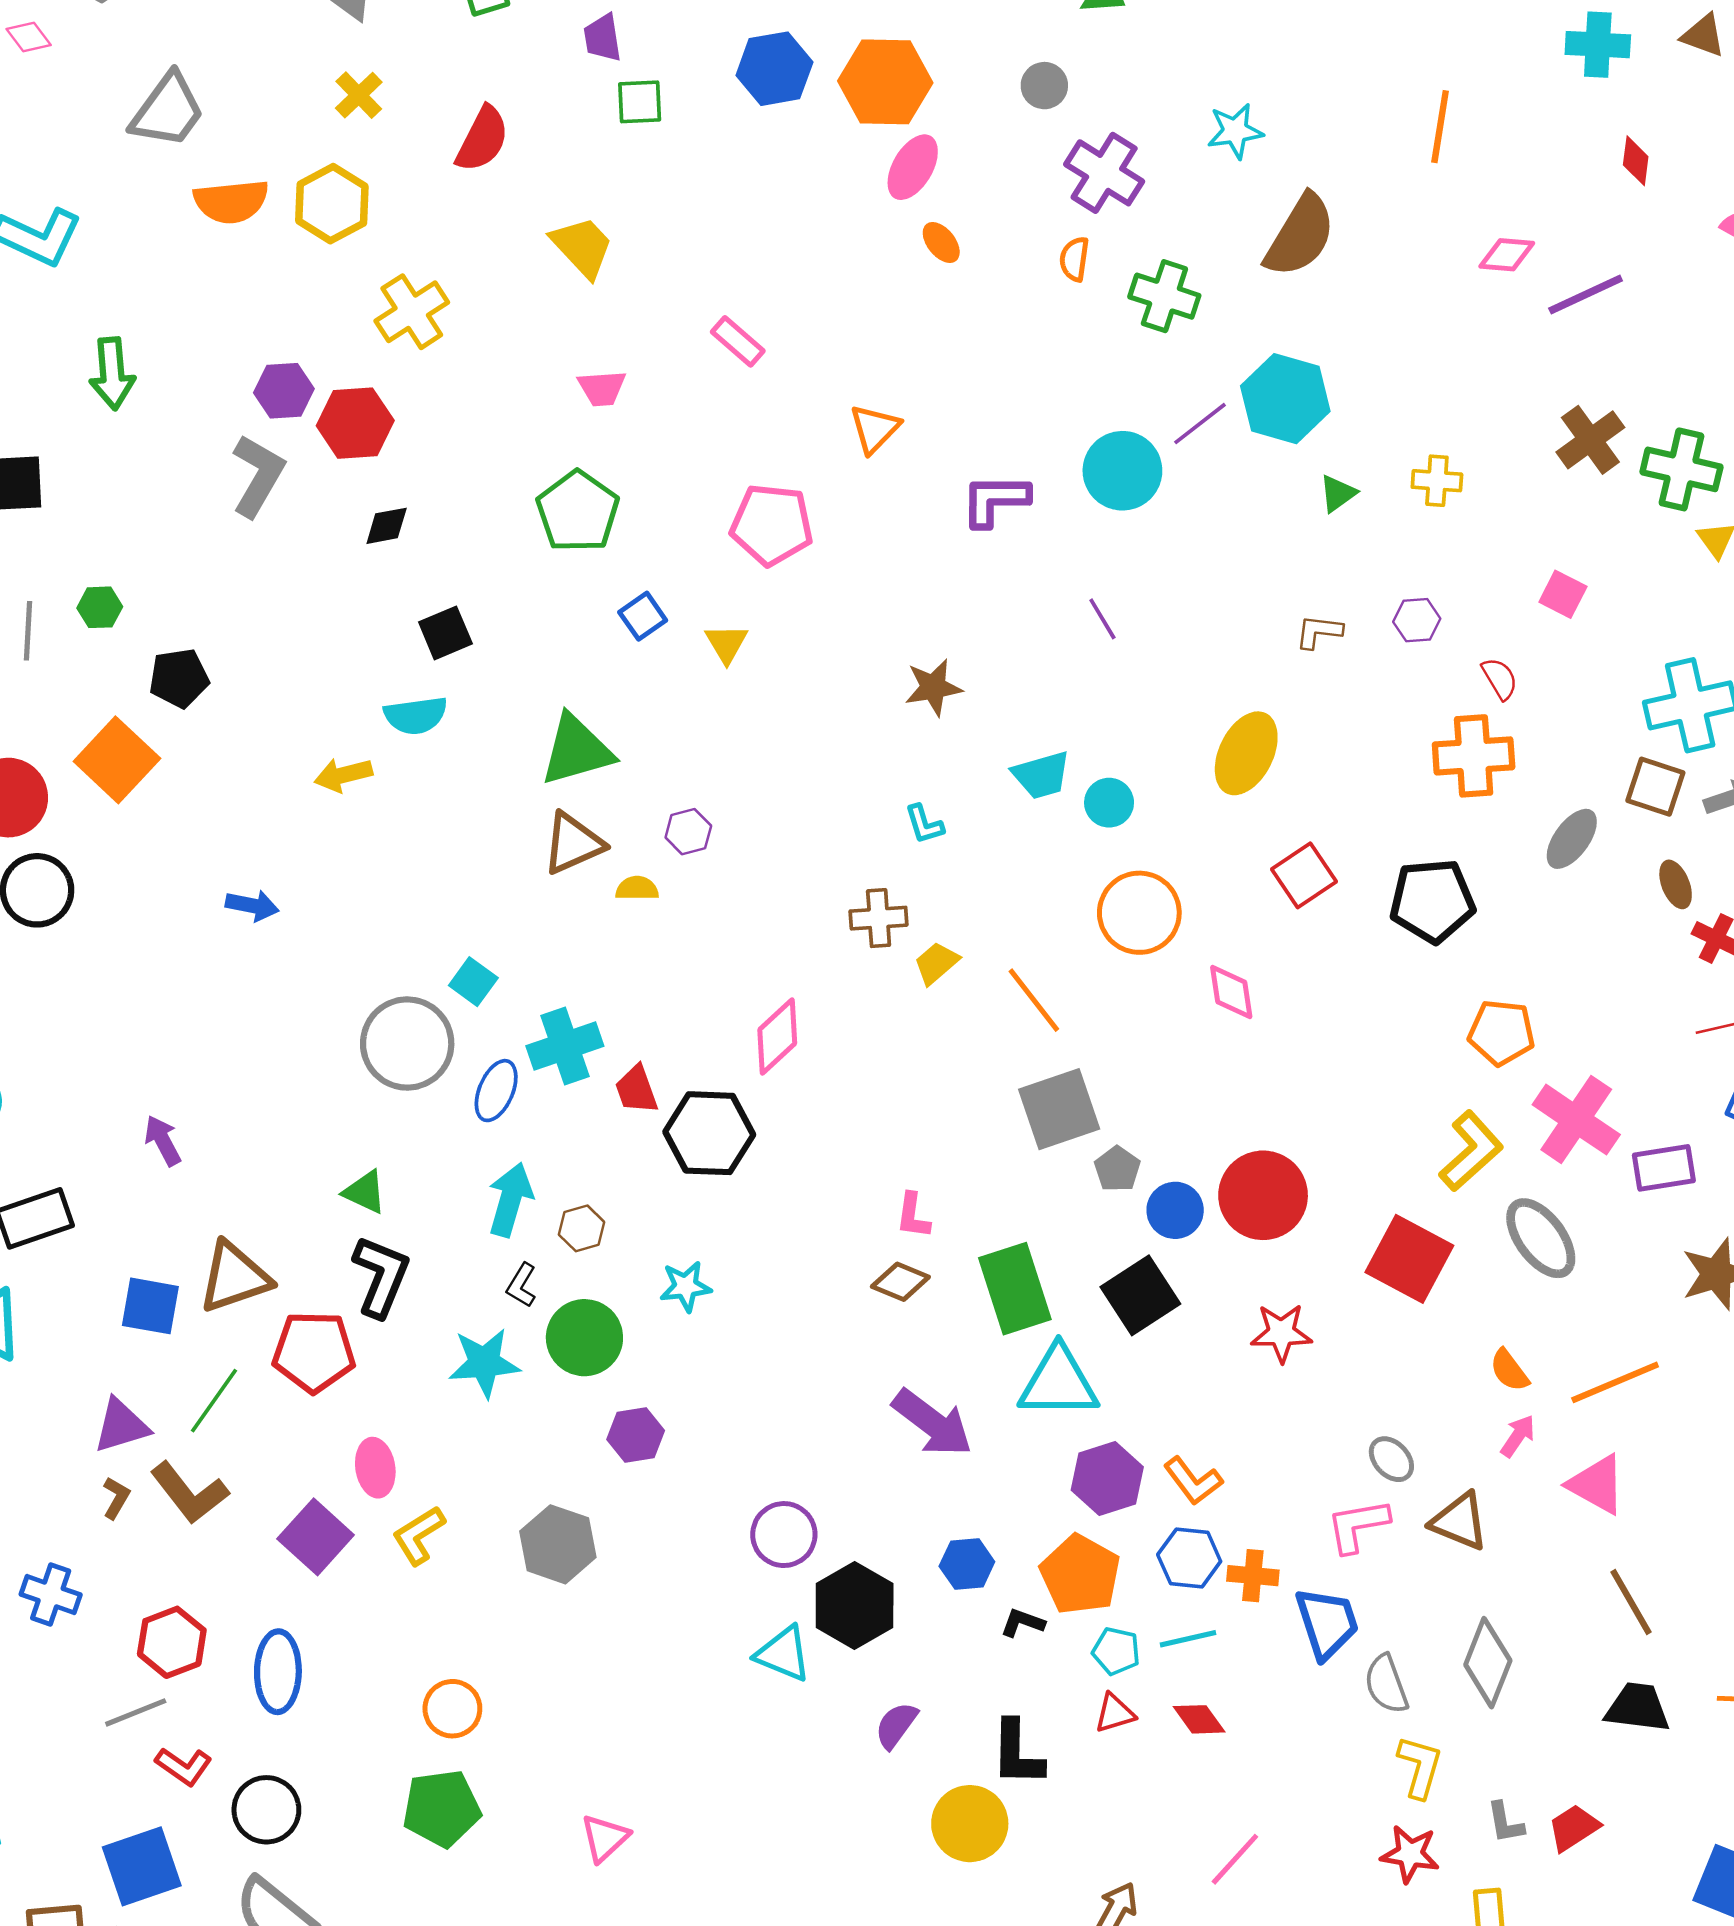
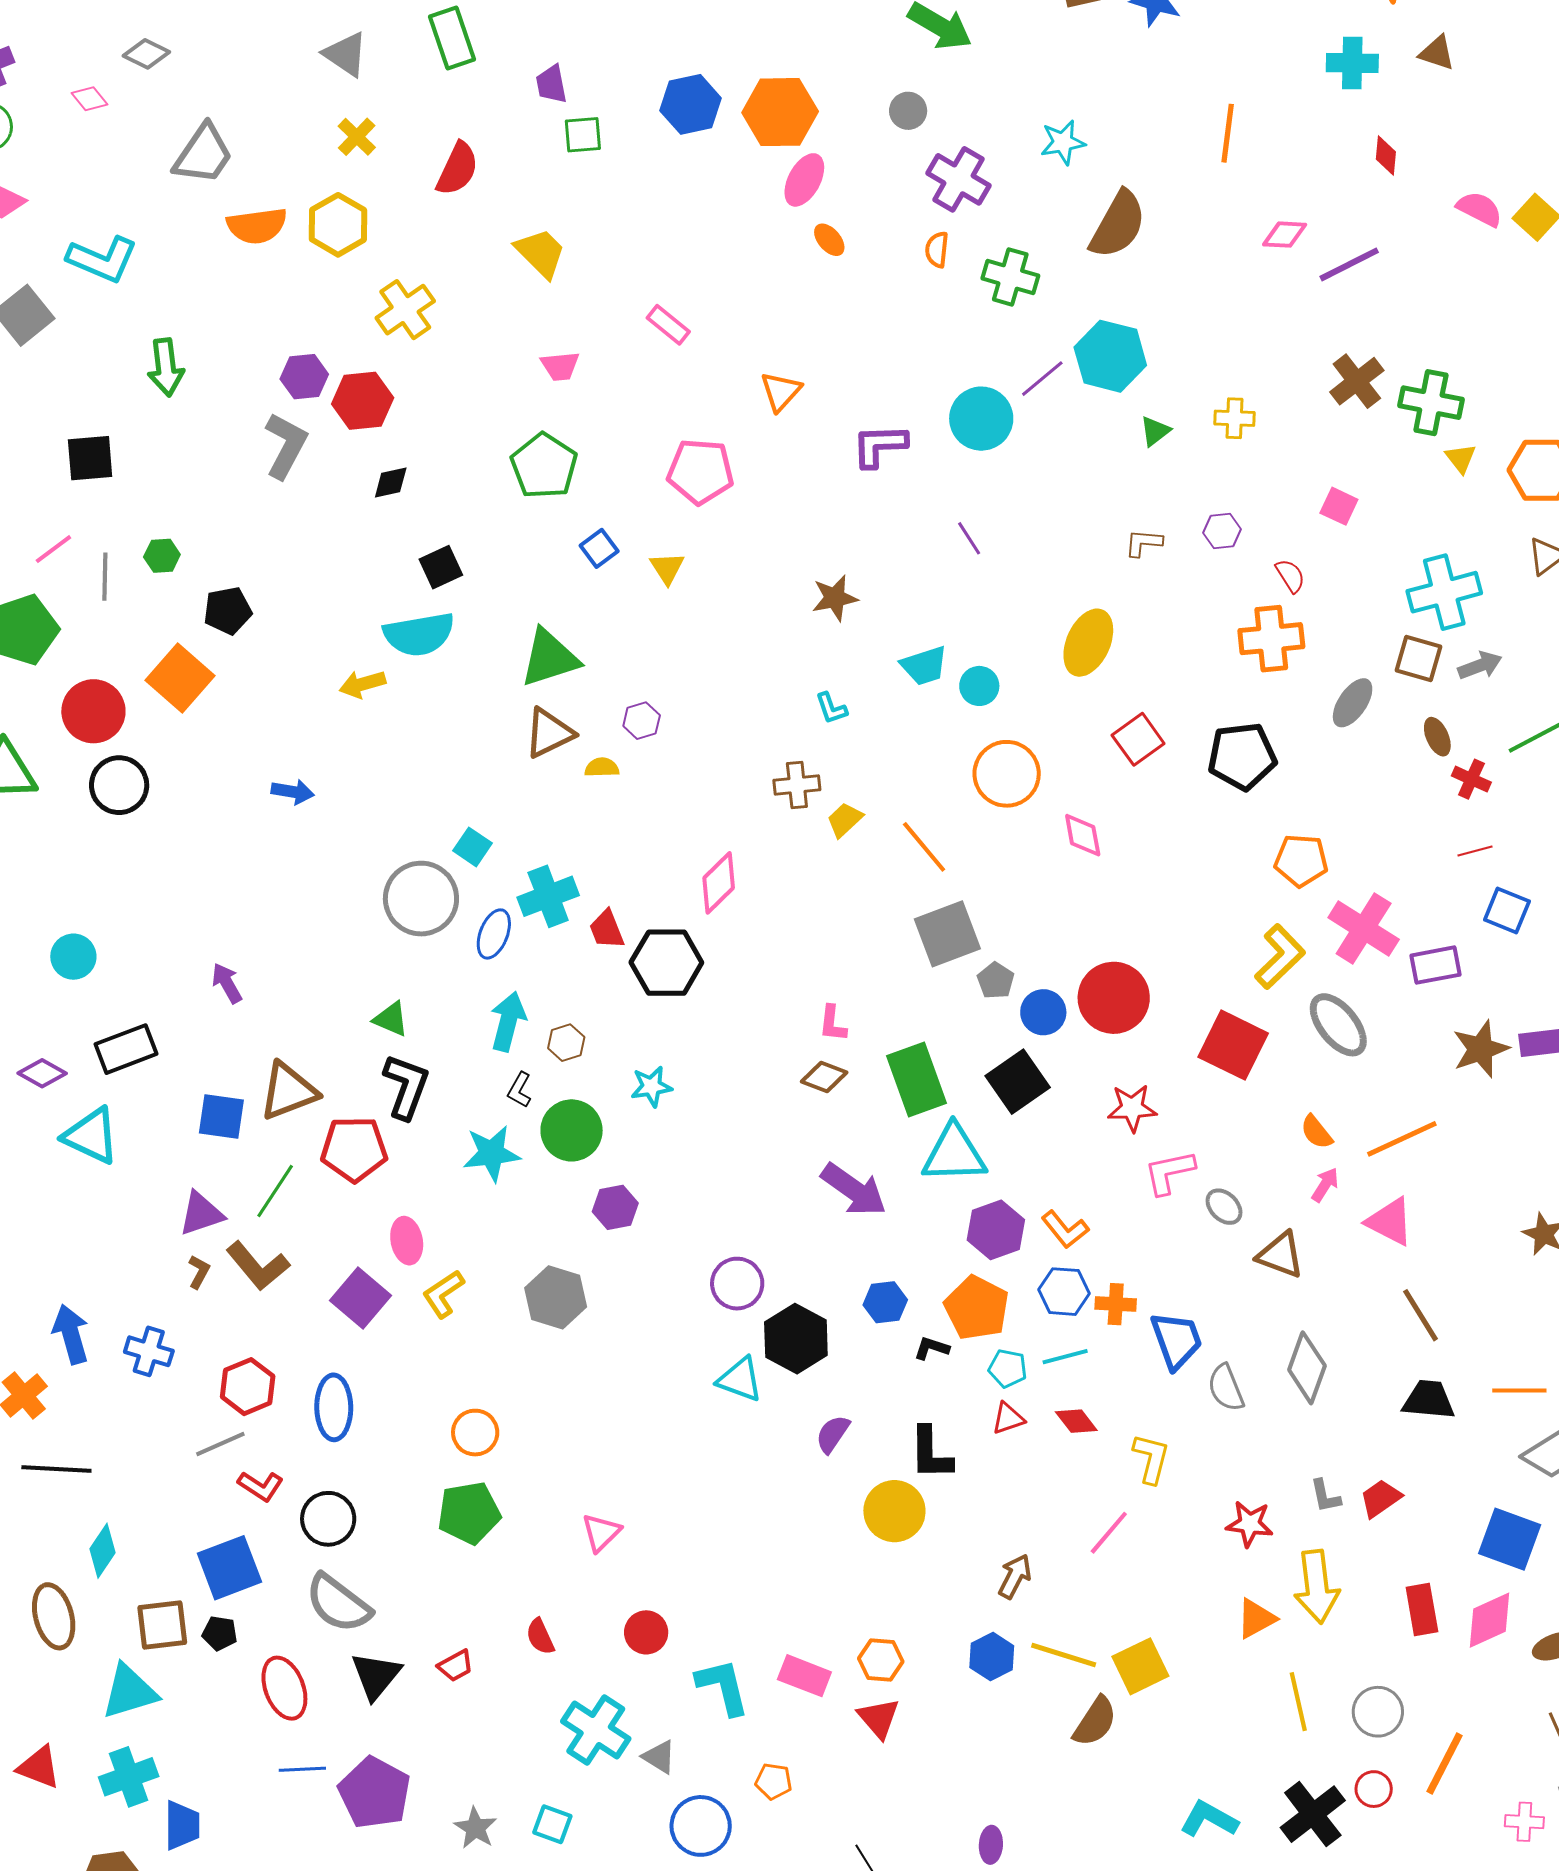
cyan semicircle: (416, 715) -> (419, 634), size x1.4
pink L-shape: (1358, 1526) -> (1169, 1172), moved
yellow L-shape: (1420, 1767) -> (1151, 1459), moved

